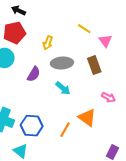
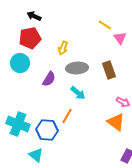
yellow line: (84, 29) -> (105, 25), moved
pink triangle: (105, 41) -> (120, 38), moved
orange triangle: (87, 118) -> (116, 122), moved
orange line: (65, 130) -> (67, 116), moved

